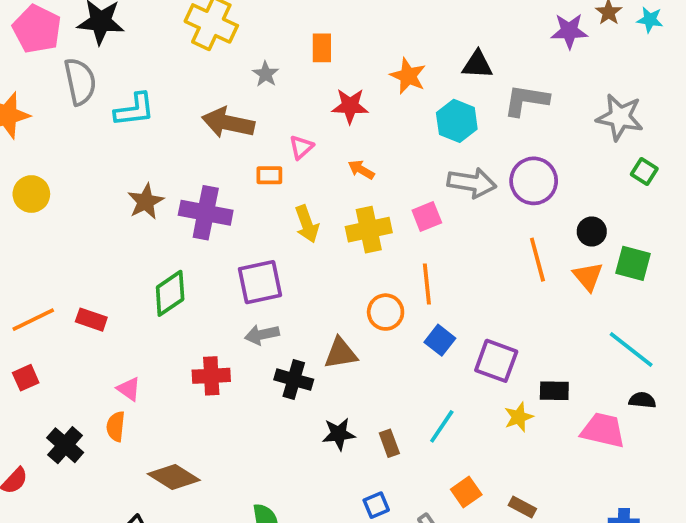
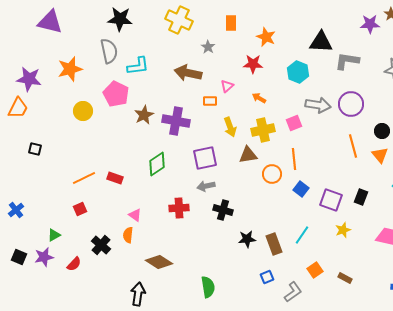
pink pentagon: (37, 29) -> (116, 94), moved
orange rectangle: (322, 48) -> (231, 23), moved
black triangle: (477, 65) -> (321, 42), size x1.4
orange star: (408, 76) -> (266, 37), moved
cyan hexagon: (457, 121) -> (298, 72), moved
brown triangle: (341, 353) -> (248, 155), moved
black rectangle: (554, 391) -> (361, 197), moved, turned -70
brown rectangle: (389, 443) -> (274, 244), size x1.5

